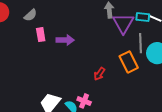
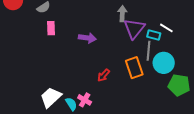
cyan rectangle: (143, 17) -> (154, 35), moved
purple arrow: (65, 40) -> (87, 38), moved

